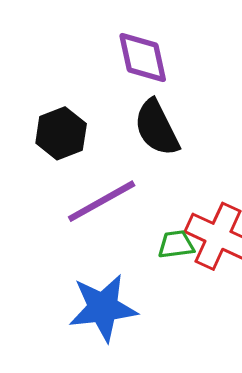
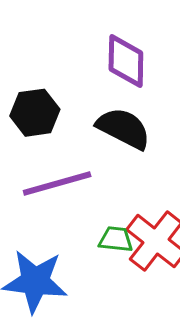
black semicircle: (157, 128) -> (123, 128), turned 130

